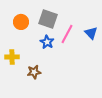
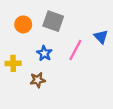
pink line: (67, 34) -> (75, 50), moved
blue star: (47, 42) -> (44, 53), moved

